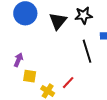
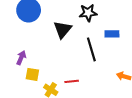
black triangle: (58, 21) -> (62, 30), moved
red line: (68, 83) -> (72, 81), turned 40

